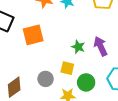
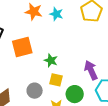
purple arrow: (101, 46) -> (91, 70), moved
green star: (78, 47) -> (51, 61), moved

